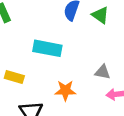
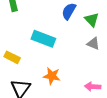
gray triangle: (103, 72) -> (93, 44), moved

